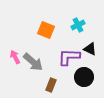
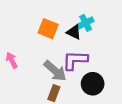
black triangle: (90, 49) -> (74, 32), moved
gray arrow: (33, 62) -> (55, 71), moved

